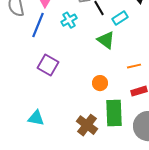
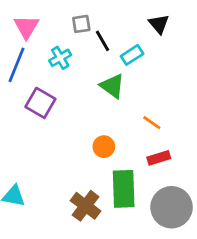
purple square: (48, 65) -> (40, 103), moved
orange line: (134, 66) -> (152, 123), turned 48

